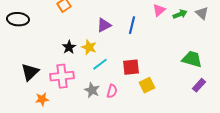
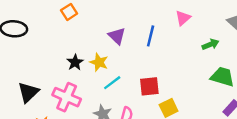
green arrow: (180, 14) -> (210, 44), moved
purple triangle: (104, 25) -> (117, 36), turned -49
pink cross: (62, 76) -> (67, 97), turned 30

